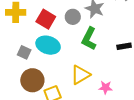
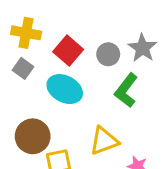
gray square: (24, 52) -> (23, 68), moved

